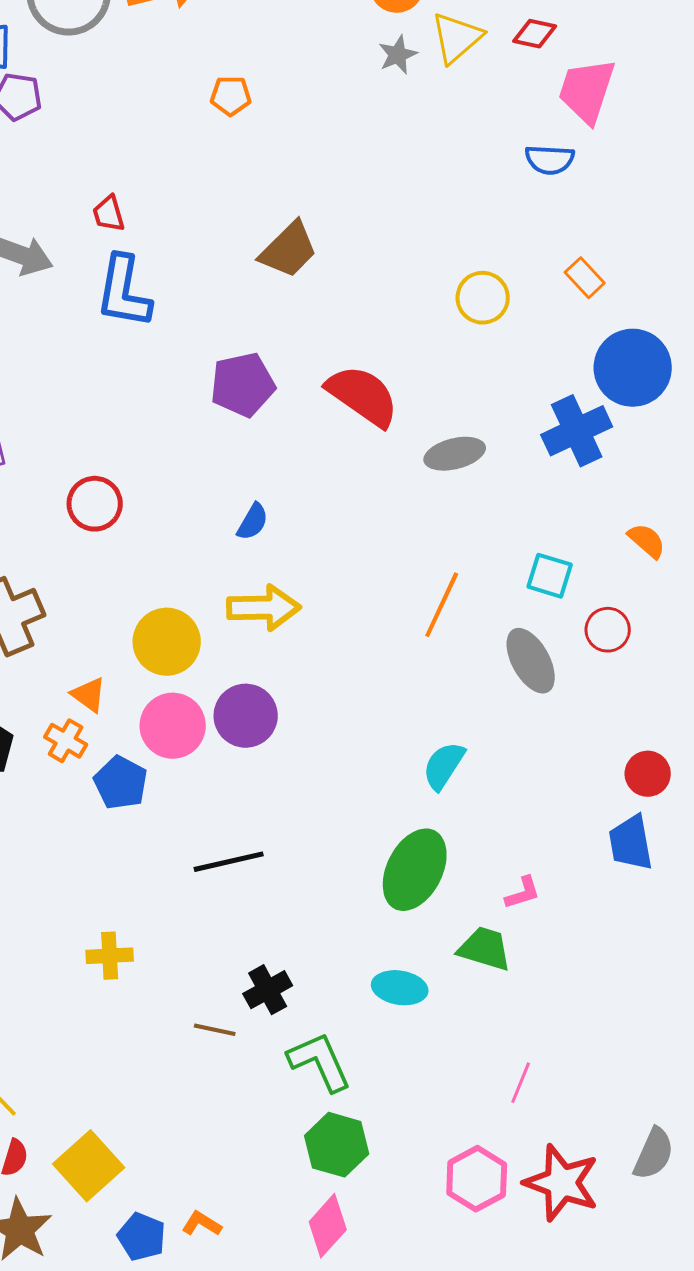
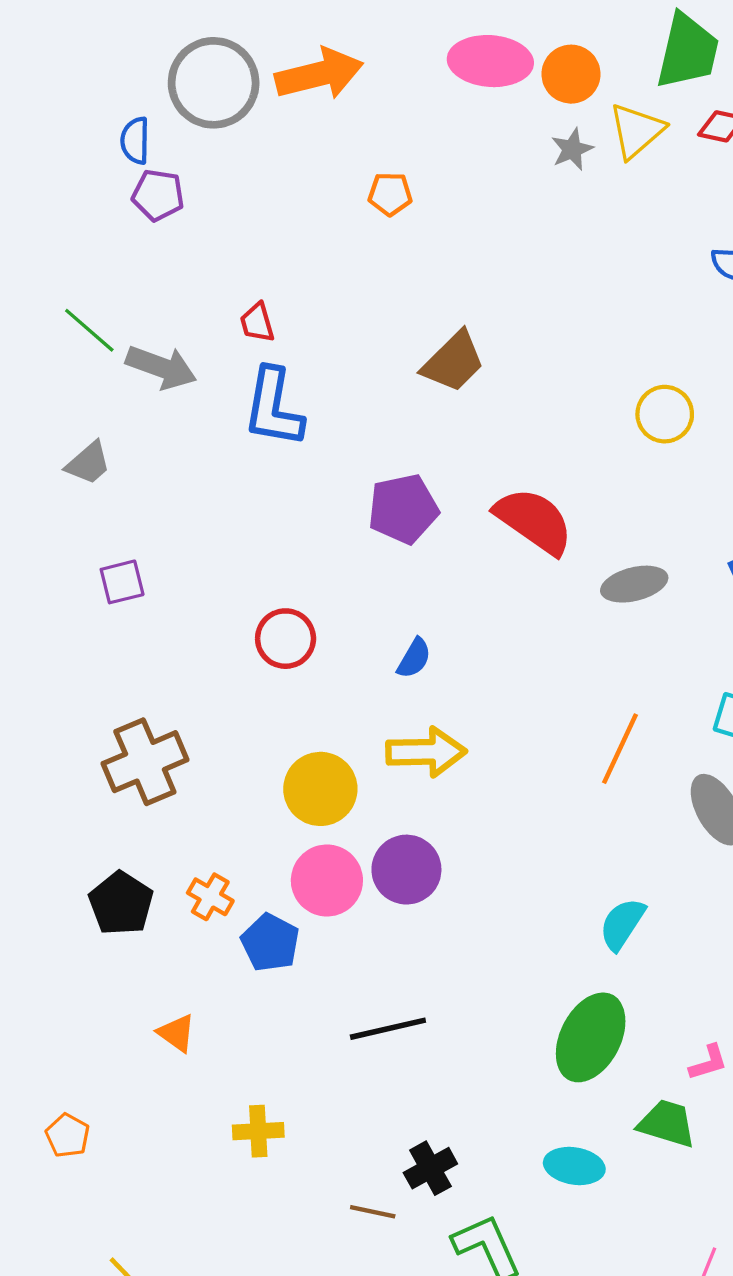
red circle: (95, 504) -> (286, 639), moved
orange triangle: (89, 695) -> (177, 1033), moved

